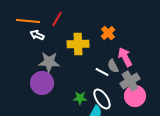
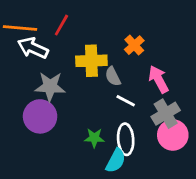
white arrow: (37, 35) -> (33, 48), size x1.5
gray semicircle: (113, 66) -> (113, 76), moved
white ellipse: (102, 99) -> (126, 139), turned 30

